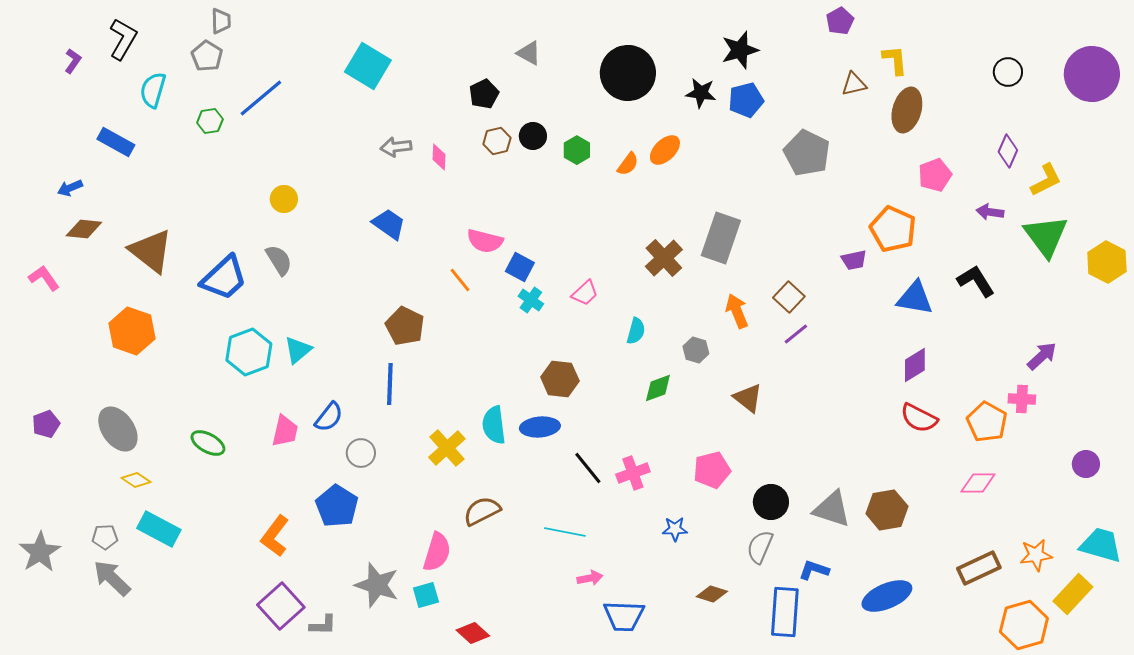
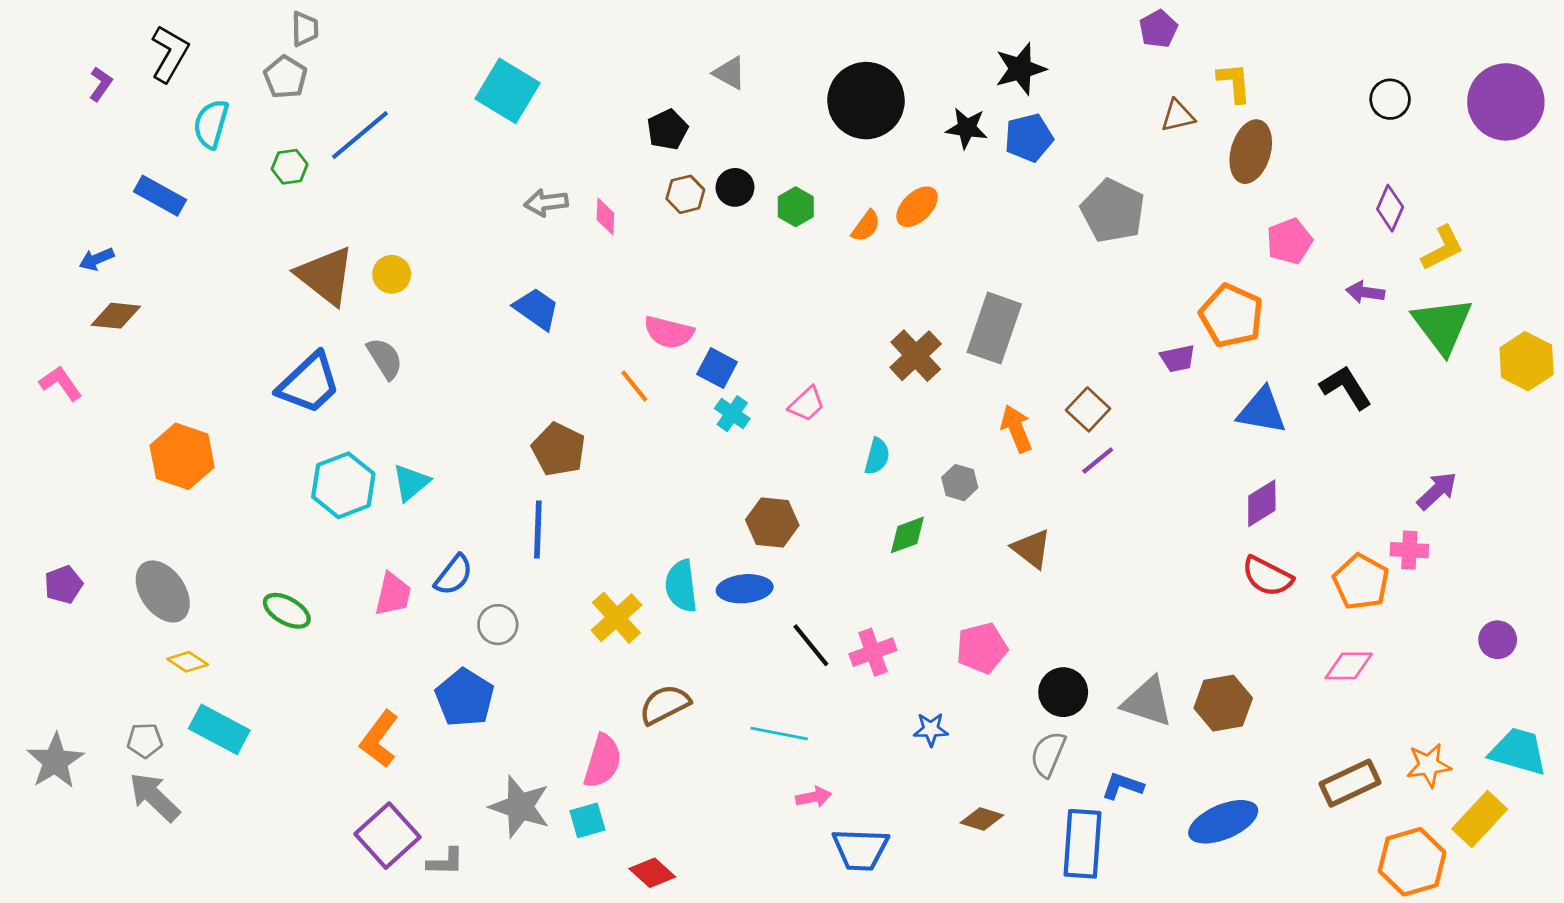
brown triangle: (151, 251) -> (325, 276), moved

